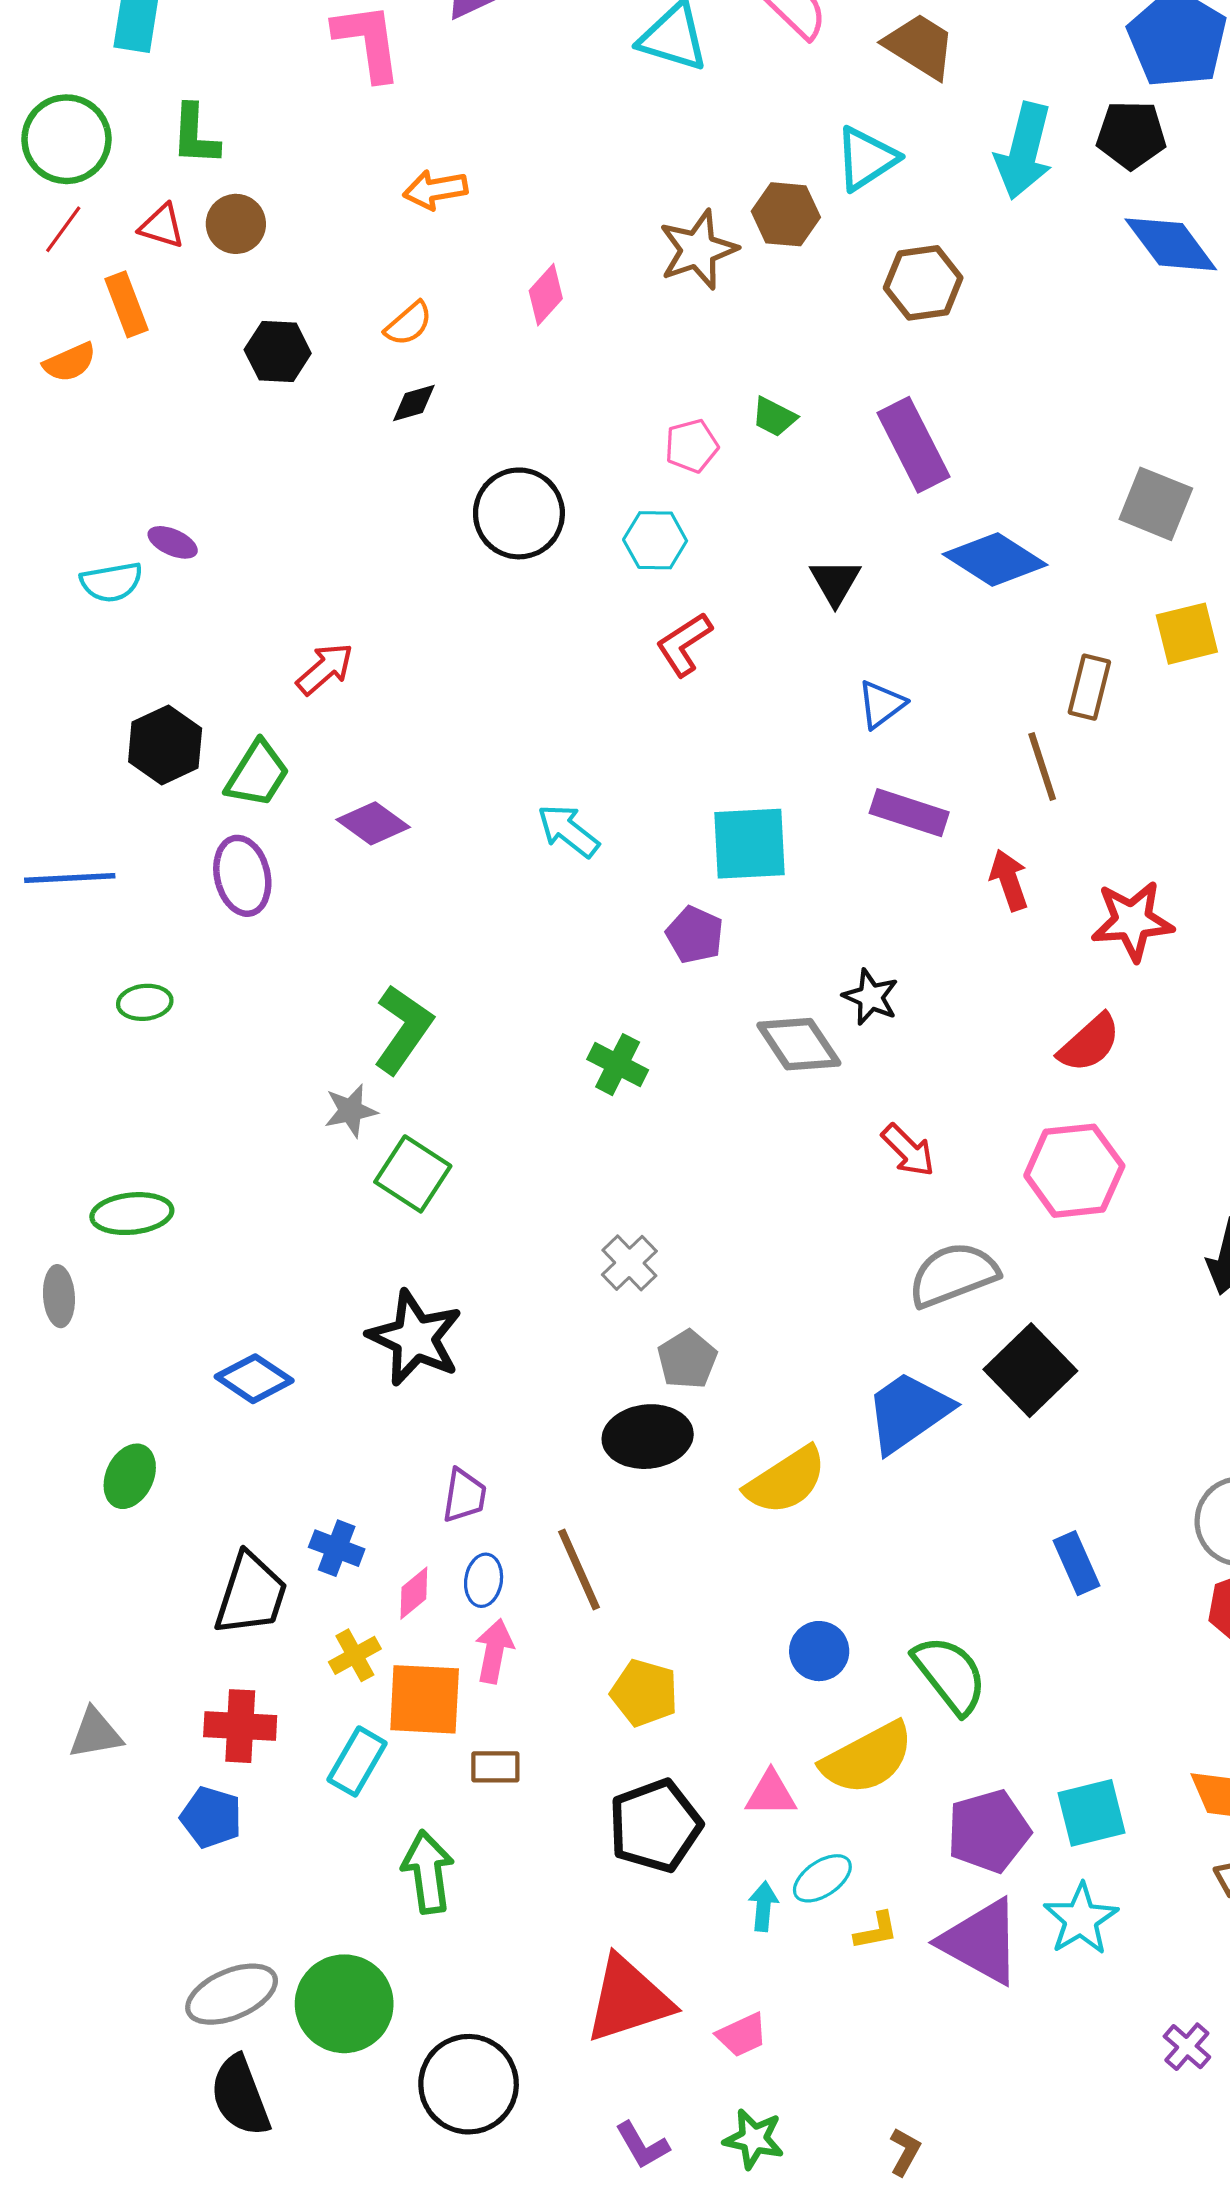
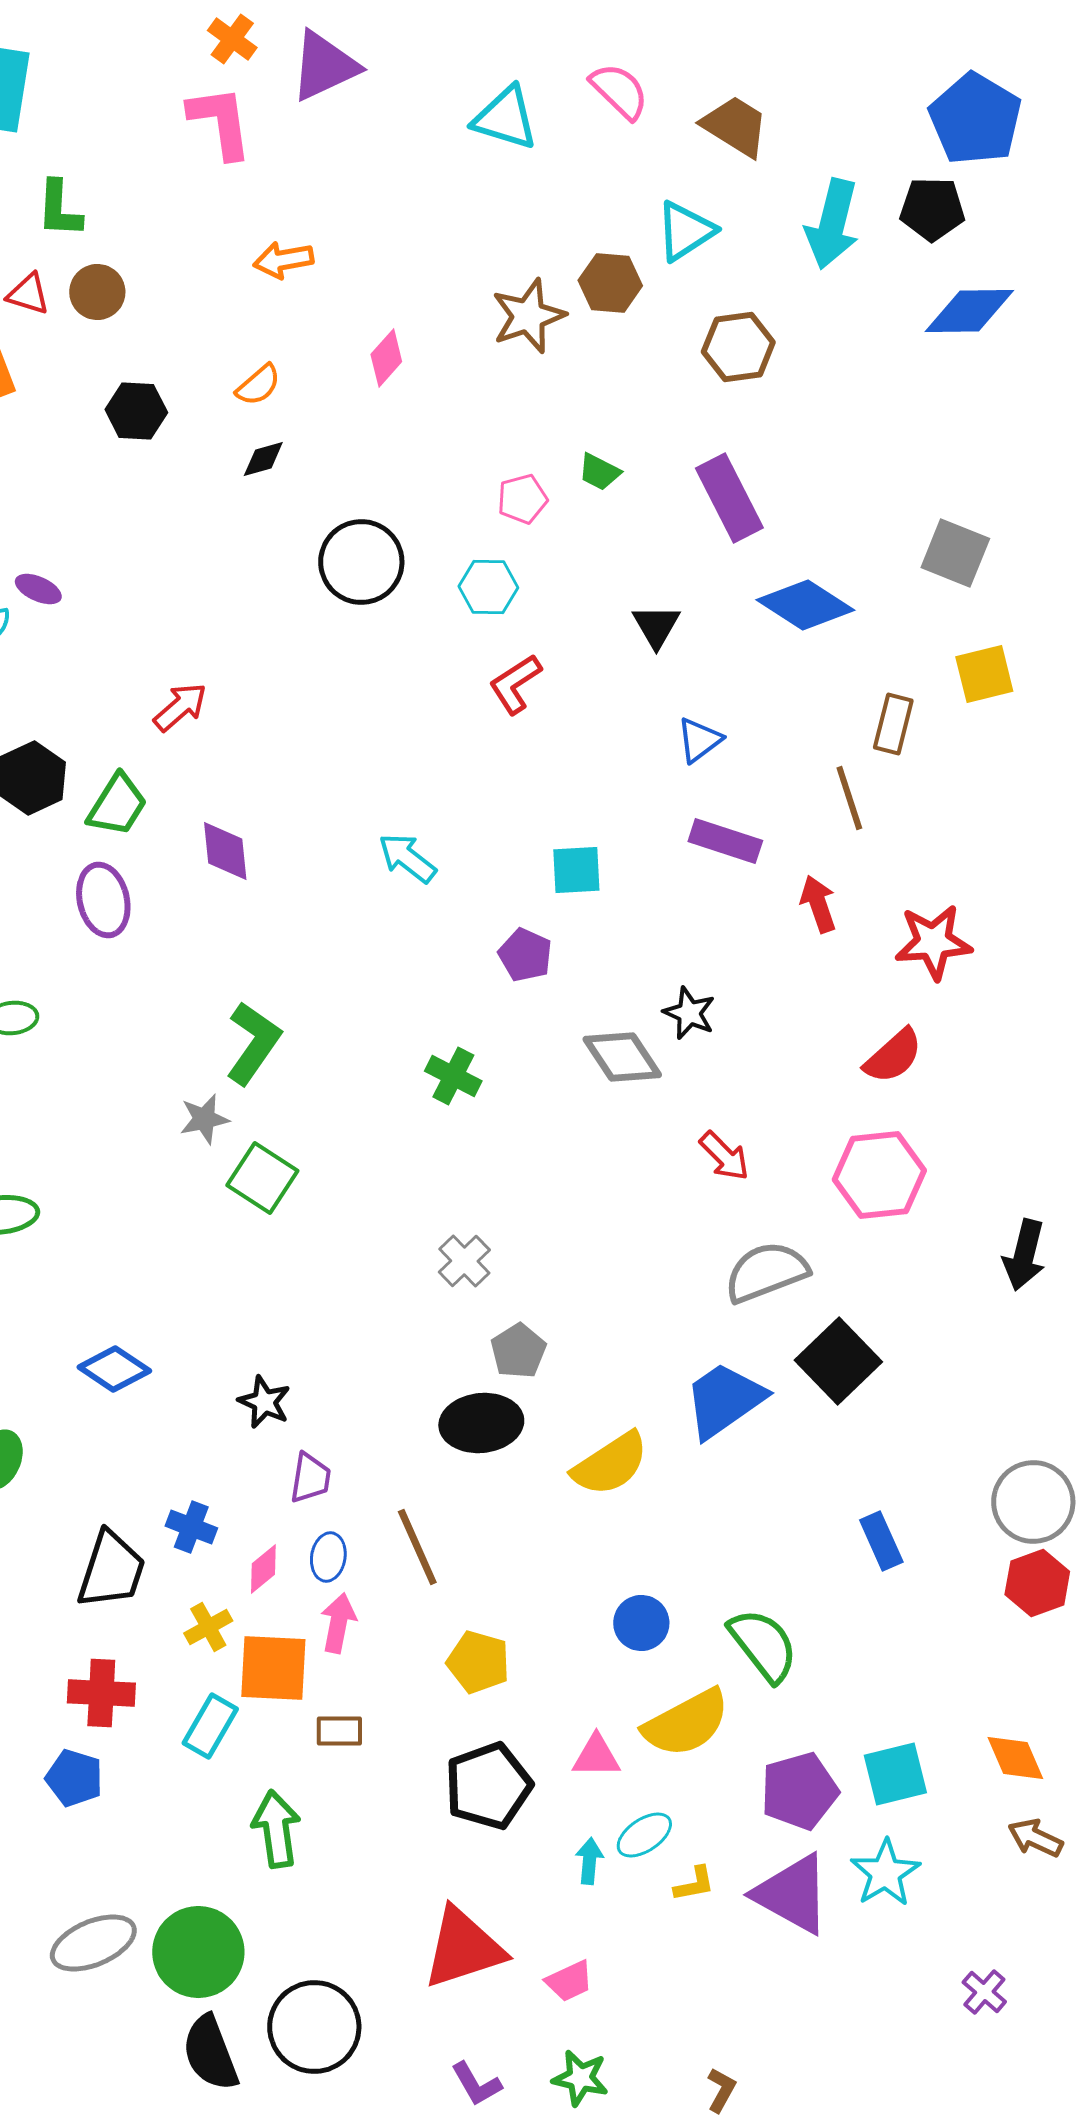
blue diamond: (1171, 244) -> (969, 311), turned -54
purple diamond: (373, 823) -> (225, 851), turned 48
cyan square: (749, 844) -> (576, 870), size x0.7
black star: (415, 1338) -> (264, 1402), moved, size x0.6
black semicircle: (240, 2096) -> (210, 2053), moved

